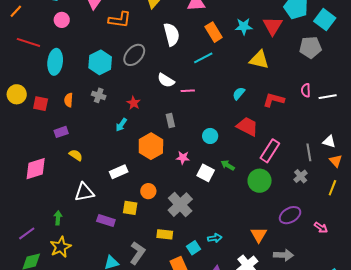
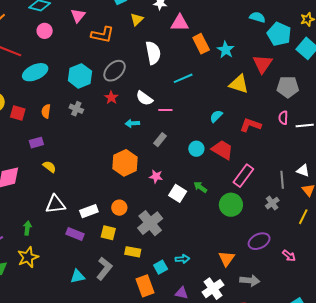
cyan star: (244, 26) -> (226, 50), turned 30
red triangle: (273, 26) -> (263, 64), moved
orange rectangle: (214, 32) -> (201, 44), moved
gray pentagon: (310, 47) -> (288, 87), moved
cyan ellipse: (55, 62) -> (35, 72), turned 55
red star: (134, 103) -> (111, 98), moved
gray rectangle: (170, 120) -> (160, 140), moved, turned 48
cyan arrow: (121, 125) -> (132, 123), moved, turned 48
cyan circle: (210, 136) -> (196, 149), moved
white rectangle: (119, 172) -> (89, 211), moved
yellow square: (130, 208) -> (108, 233), moved

